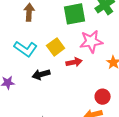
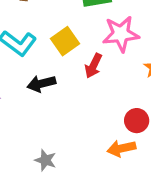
red arrow: (74, 62) -> (93, 66), turned 126

